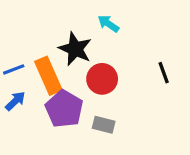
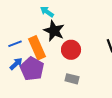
cyan arrow: (108, 24) -> (47, 12), moved
purple pentagon: (64, 109) -> (32, 69), moved

